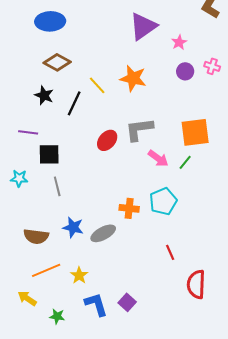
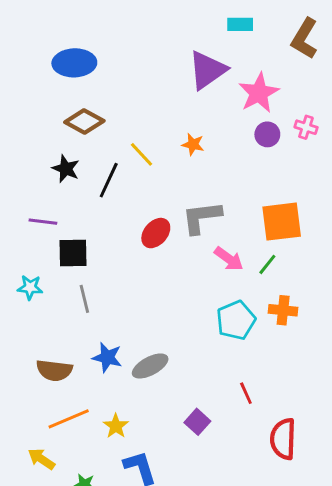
pink star: (179, 42) -> (259, 93), size x1.8
orange star: (133, 78) -> (193, 144), size x0.6
orange cross: (129, 208) -> (283, 310), moved
purple square: (127, 302) -> (197, 422), moved

